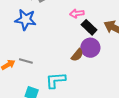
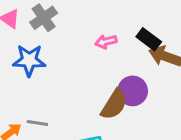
black rectangle: (89, 27) -> (149, 39), moved
brown semicircle: (77, 55) -> (114, 104), size x1.5

